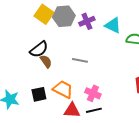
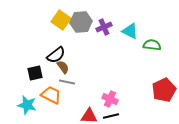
gray line: (80, 60) -> (67, 82), moved
orange trapezoid: (63, 89) -> (51, 95), moved
black square: (39, 94) -> (35, 73), moved

